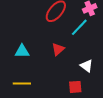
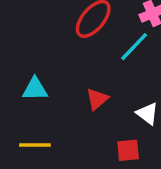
red triangle: (58, 49) -> (97, 99), moved

